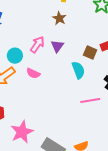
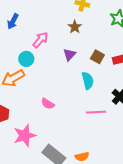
pink arrow: (37, 44) -> (40, 40), moved
brown square: (90, 52) -> (97, 57), moved
pink semicircle: (33, 73) -> (48, 104), moved

